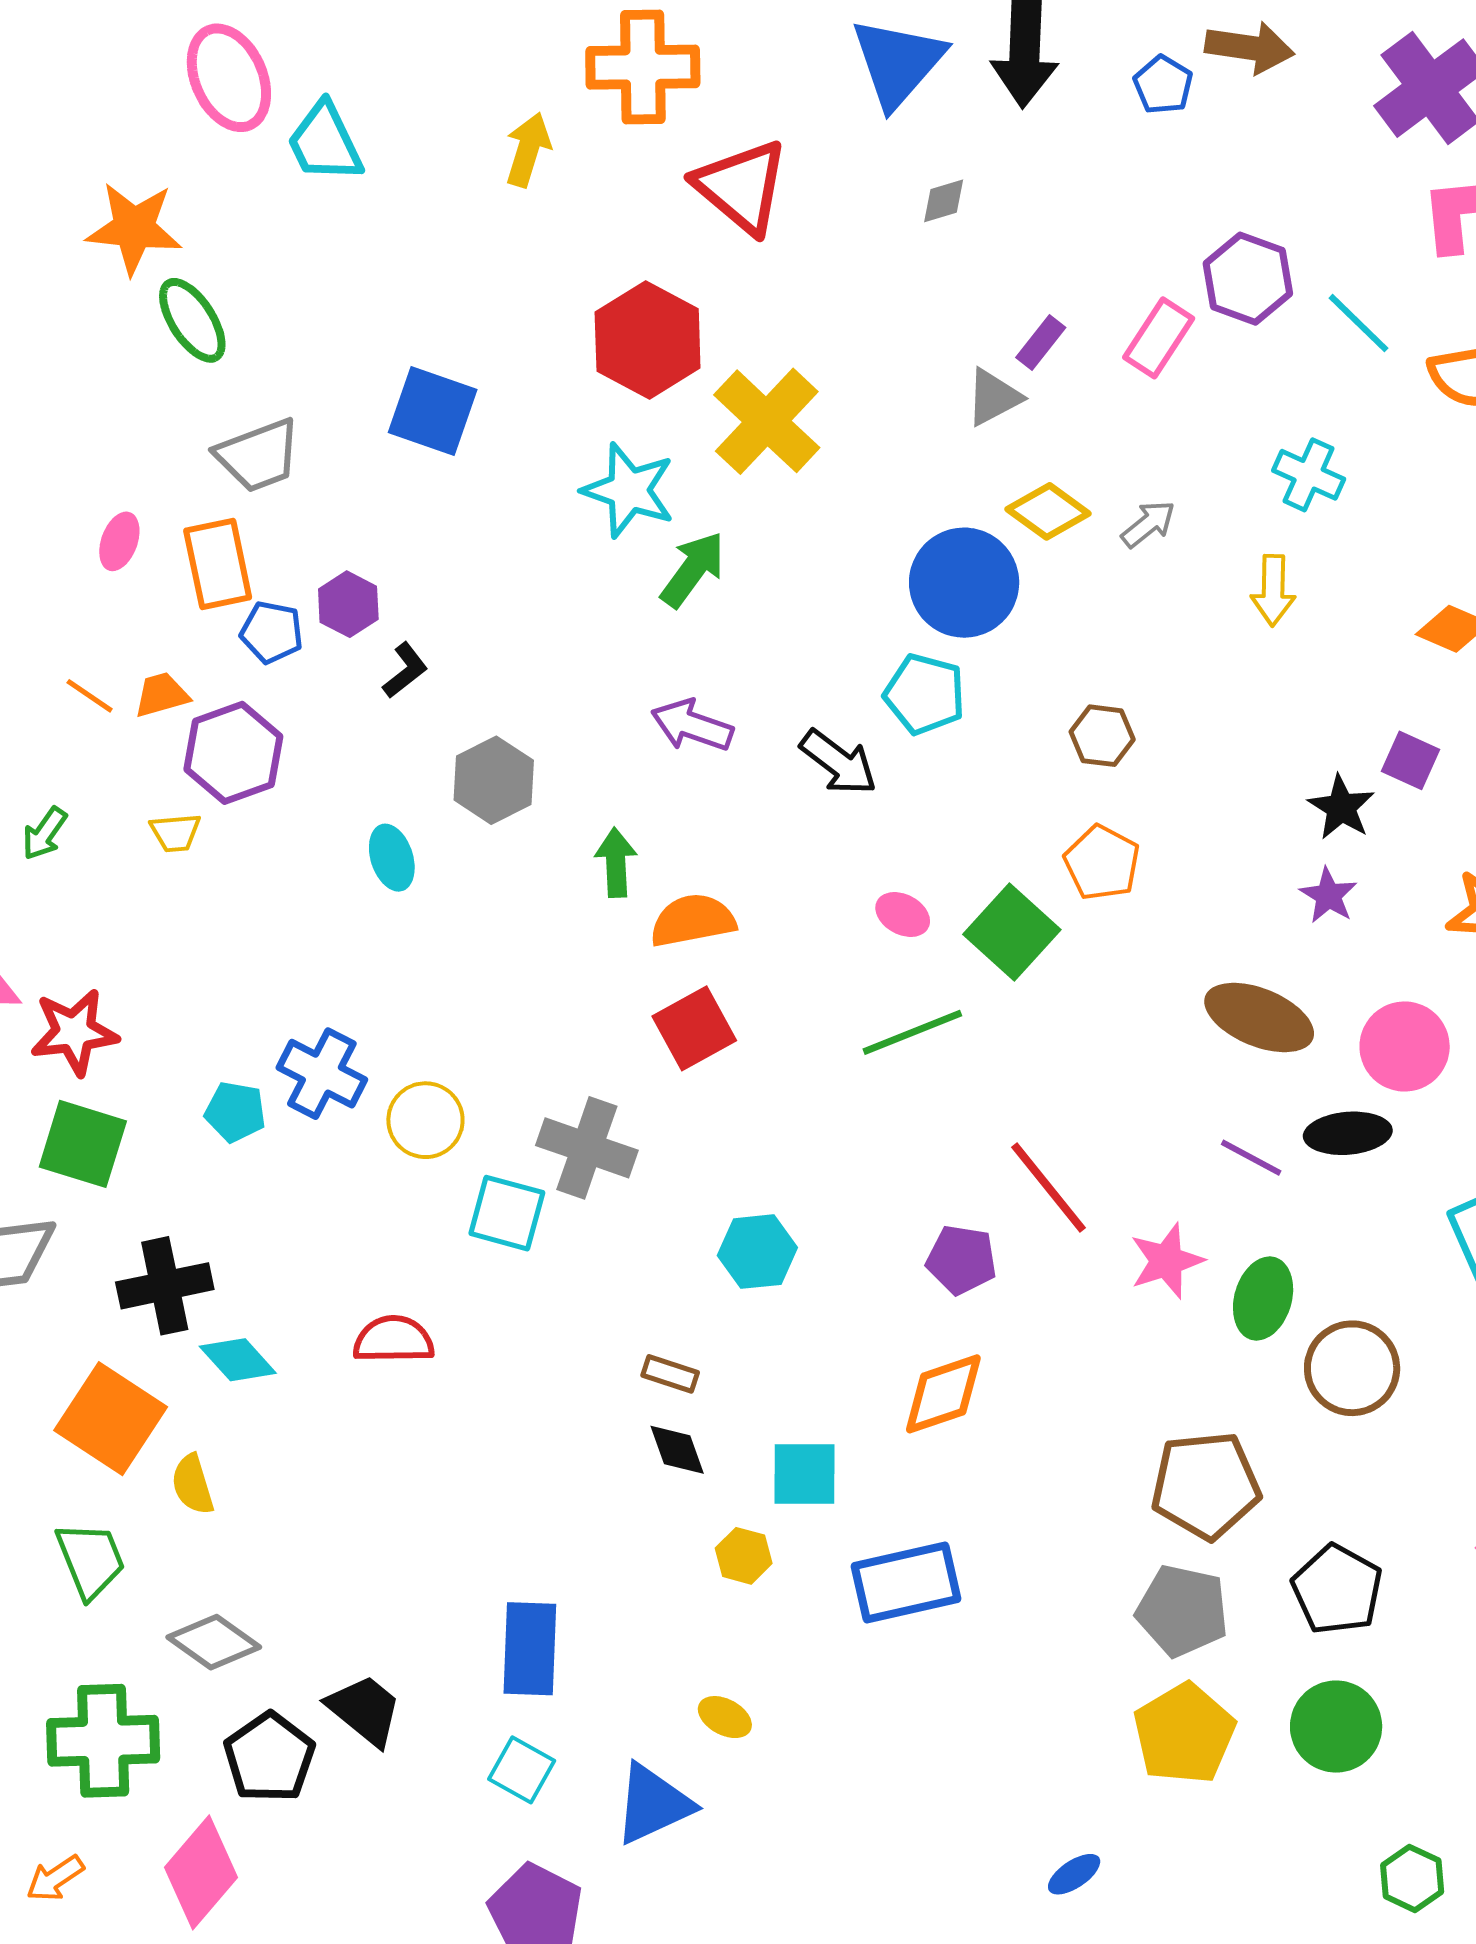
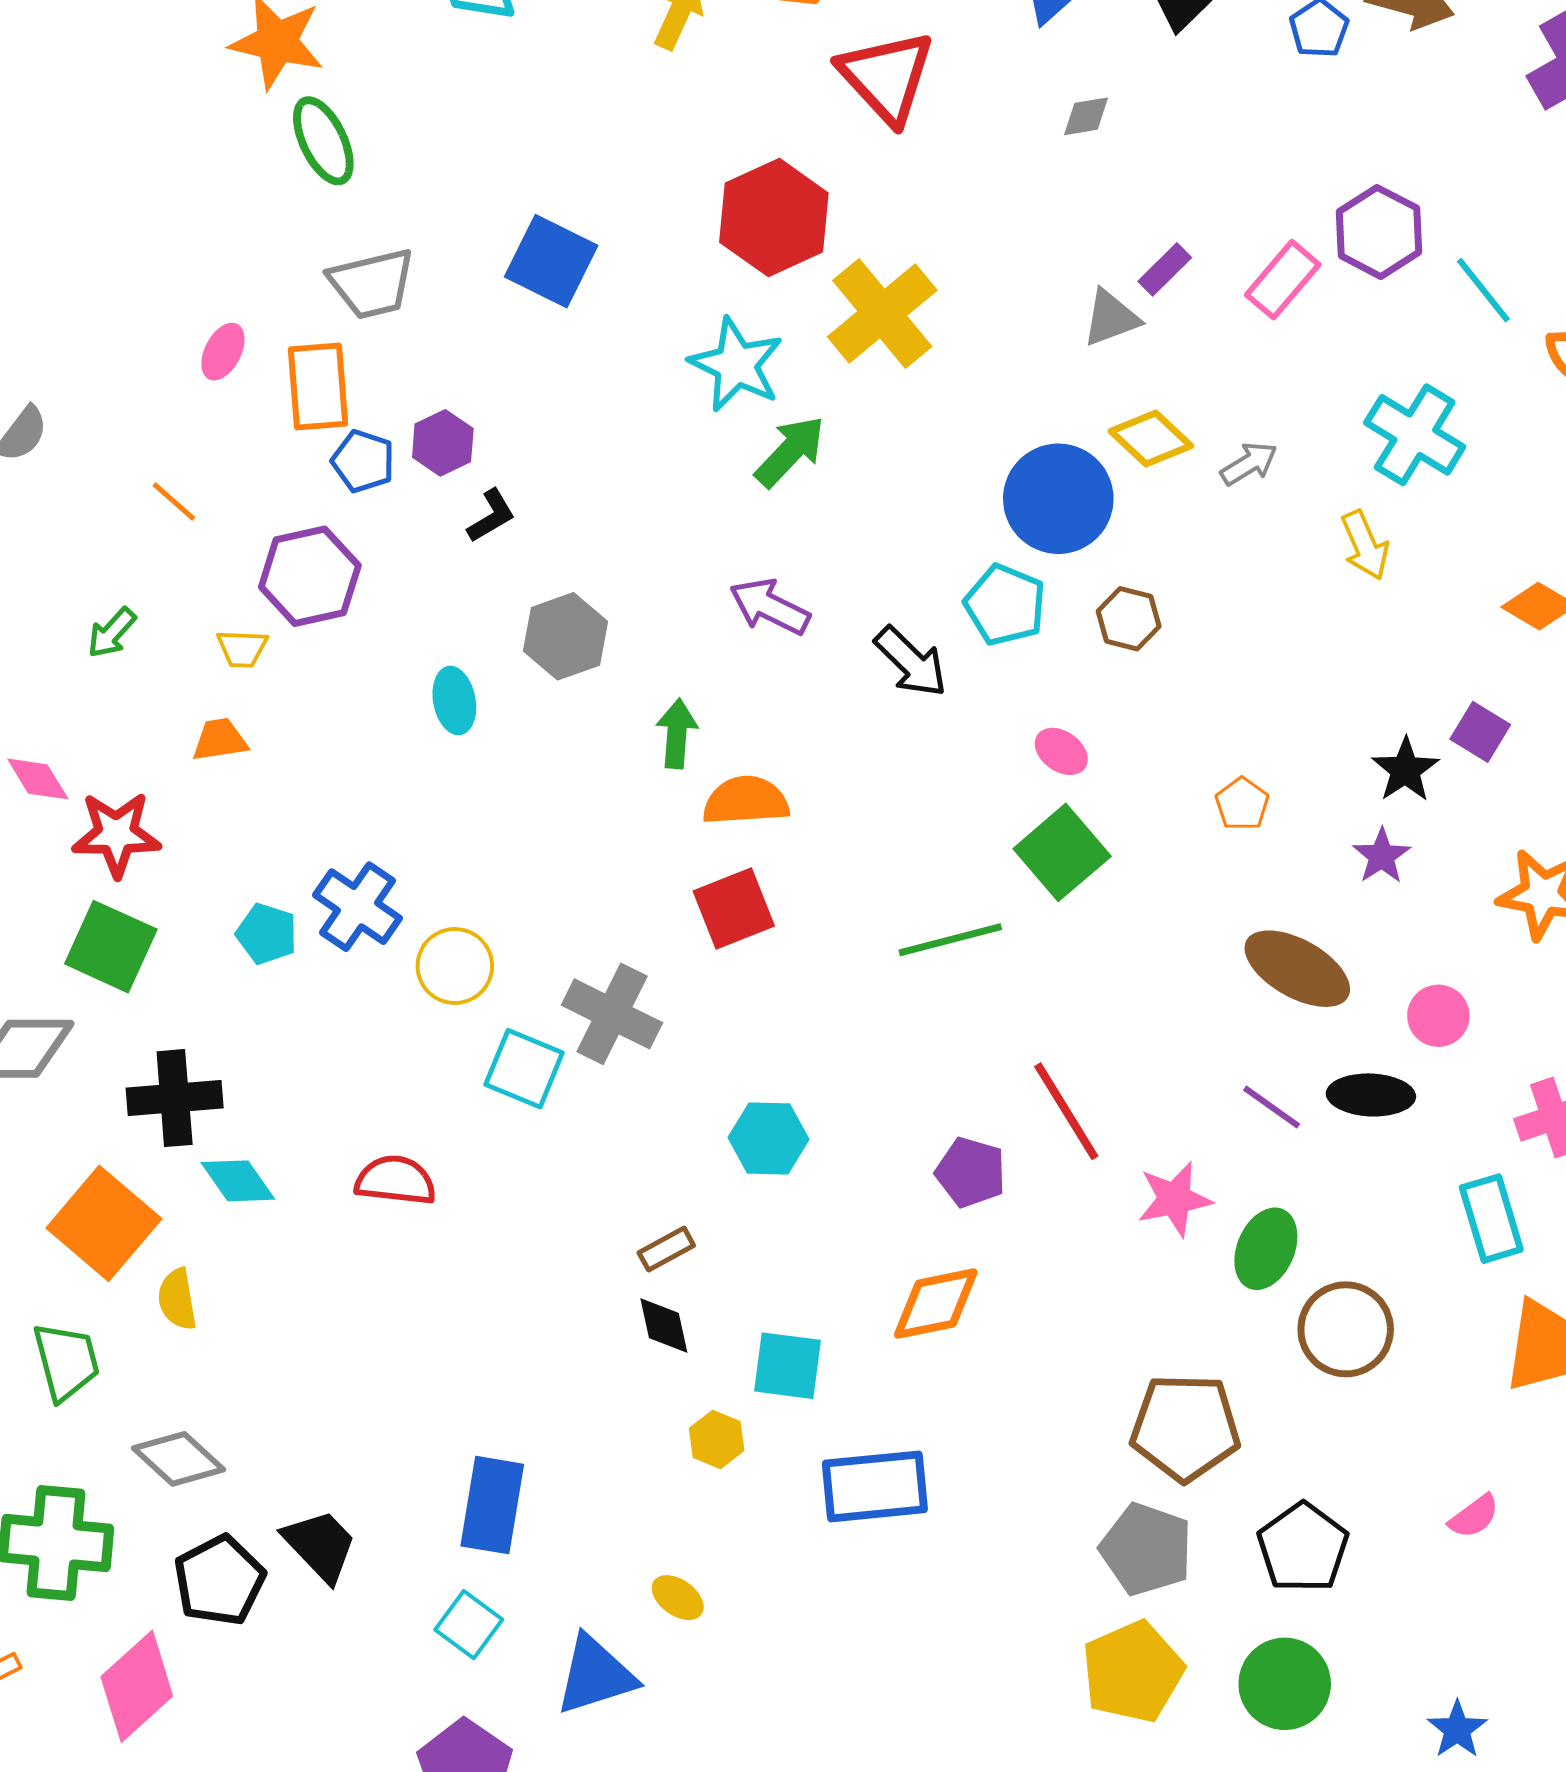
cyan cross: (1309, 475) -> (1415, 435), size x1.4
yellow arrow: (1273, 590) -> (1365, 545), turned -32
orange trapezoid: (162, 695) -> (220, 740), moved
brown hexagon: (1102, 736) -> (1129, 619), moved
orange pentagon: (1102, 863) -> (1242, 804), moved, size x0.7
pink ellipse: (903, 914) -> (1061, 751), moved
pink circle: (1405, 1046) -> (1438, 1016), size x0.7
brown rectangle: (670, 1374) -> (666, 1249), turned -54

